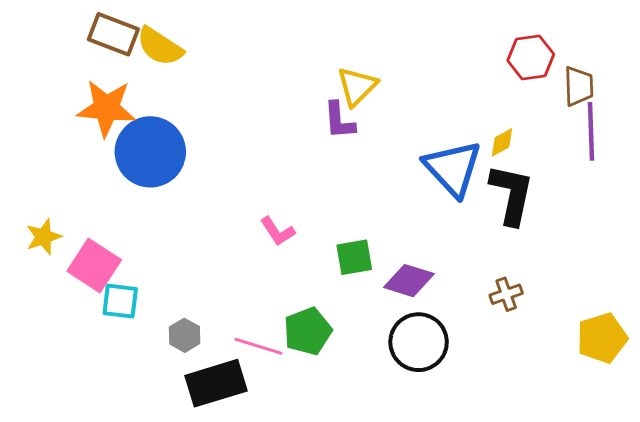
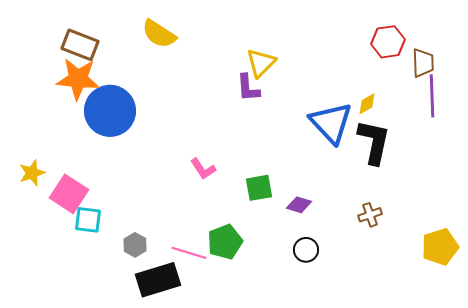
brown rectangle: (113, 34) -> (80, 45), moved
yellow semicircle: (160, 47) -> (159, 34), moved
purple diamond: (409, 281) -> (299, 205), size x0.7
black circle: (419, 342) -> (306, 250), size x0.6

